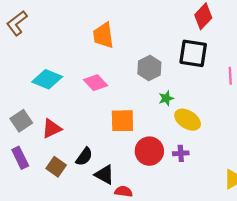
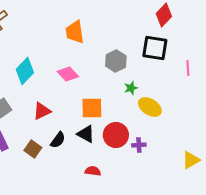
cyan diamond: (47, 79) -> (25, 71), turned -68
red triangle: (52, 129) -> (42, 111), moved
purple cross: (181, 153) -> (139, 145), moved
black triangle: (104, 175) -> (86, 134), moved

